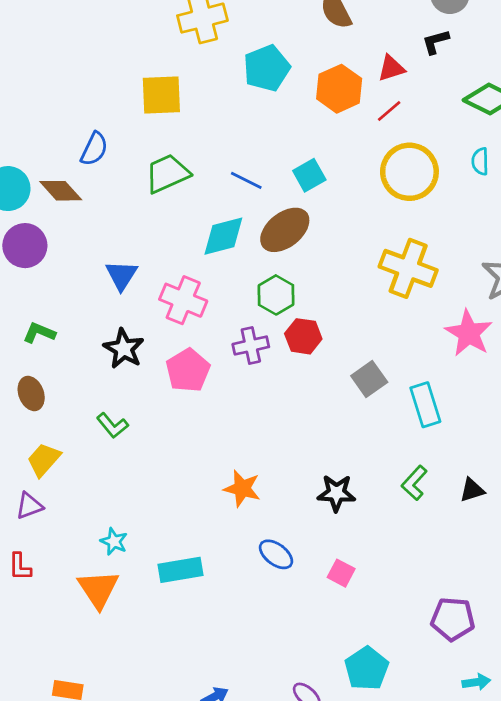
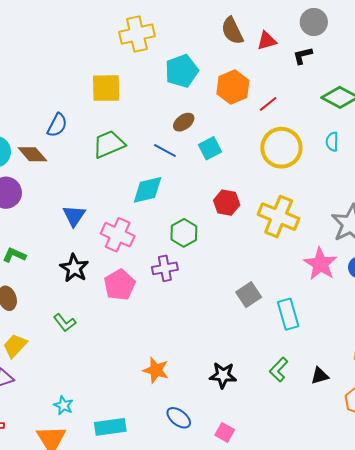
red triangle: (391, 68) -> (267, 41), moved
brown ellipse: (285, 230) -> (184, 122), moved, size x0.6
red hexagon: (303, 336) -> (227, 203), moved

